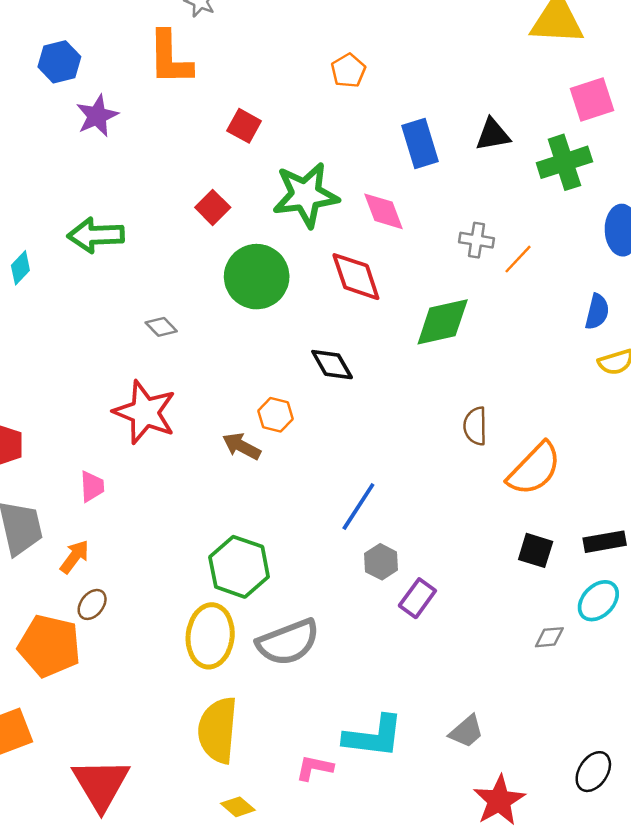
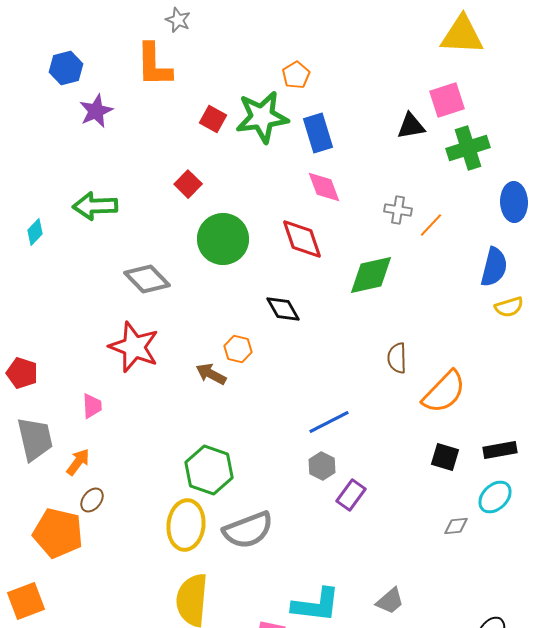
pink square: (592, 99) -> (447, 100), moved
blue rectangle: (420, 143) -> (318, 133), moved
green star: (306, 195) -> (262, 117), moved
blue semicircle: (597, 312) -> (494, 267), size x1.4
gray diamond: (161, 327) -> (147, 279), size x1.8
blue line: (358, 506) -> (329, 422), moved, turned 30

